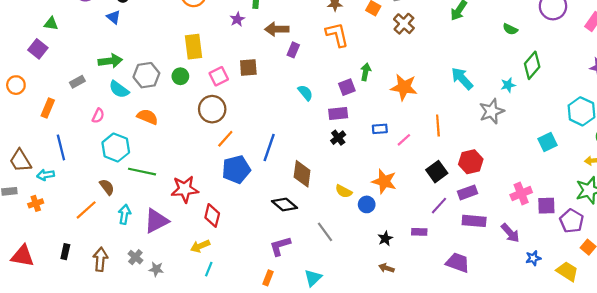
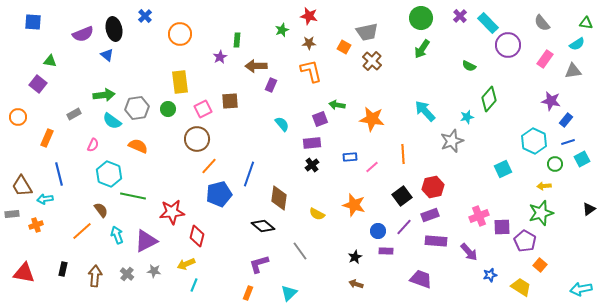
green arrow: (366, 72) -> (337, 105), turned -91
blue circle: (367, 204) -> (378, 231), moved
cyan arrow: (124, 214) -> (117, 235), turned -30
gray star: (156, 269) -> (154, 271), moved

